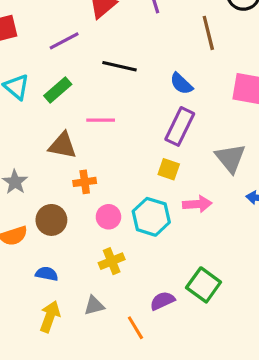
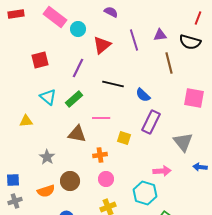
purple line: (64, 41) -> (78, 68), turned -36
blue semicircle: (181, 84) -> (143, 95), moved
yellow square: (169, 169) -> (124, 138), moved
orange cross: (85, 182) -> (100, 155), moved
cyan hexagon: (151, 217) -> (145, 193), moved

